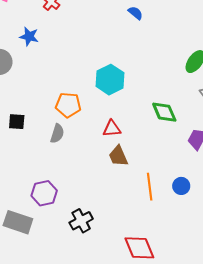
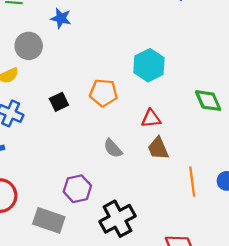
black square: (17, 122) -> (59, 102), moved, turned -30
gray semicircle: (57, 134) -> (113, 148), moved, turned 120
black cross: (81, 221) -> (117, 219), size x1.4

